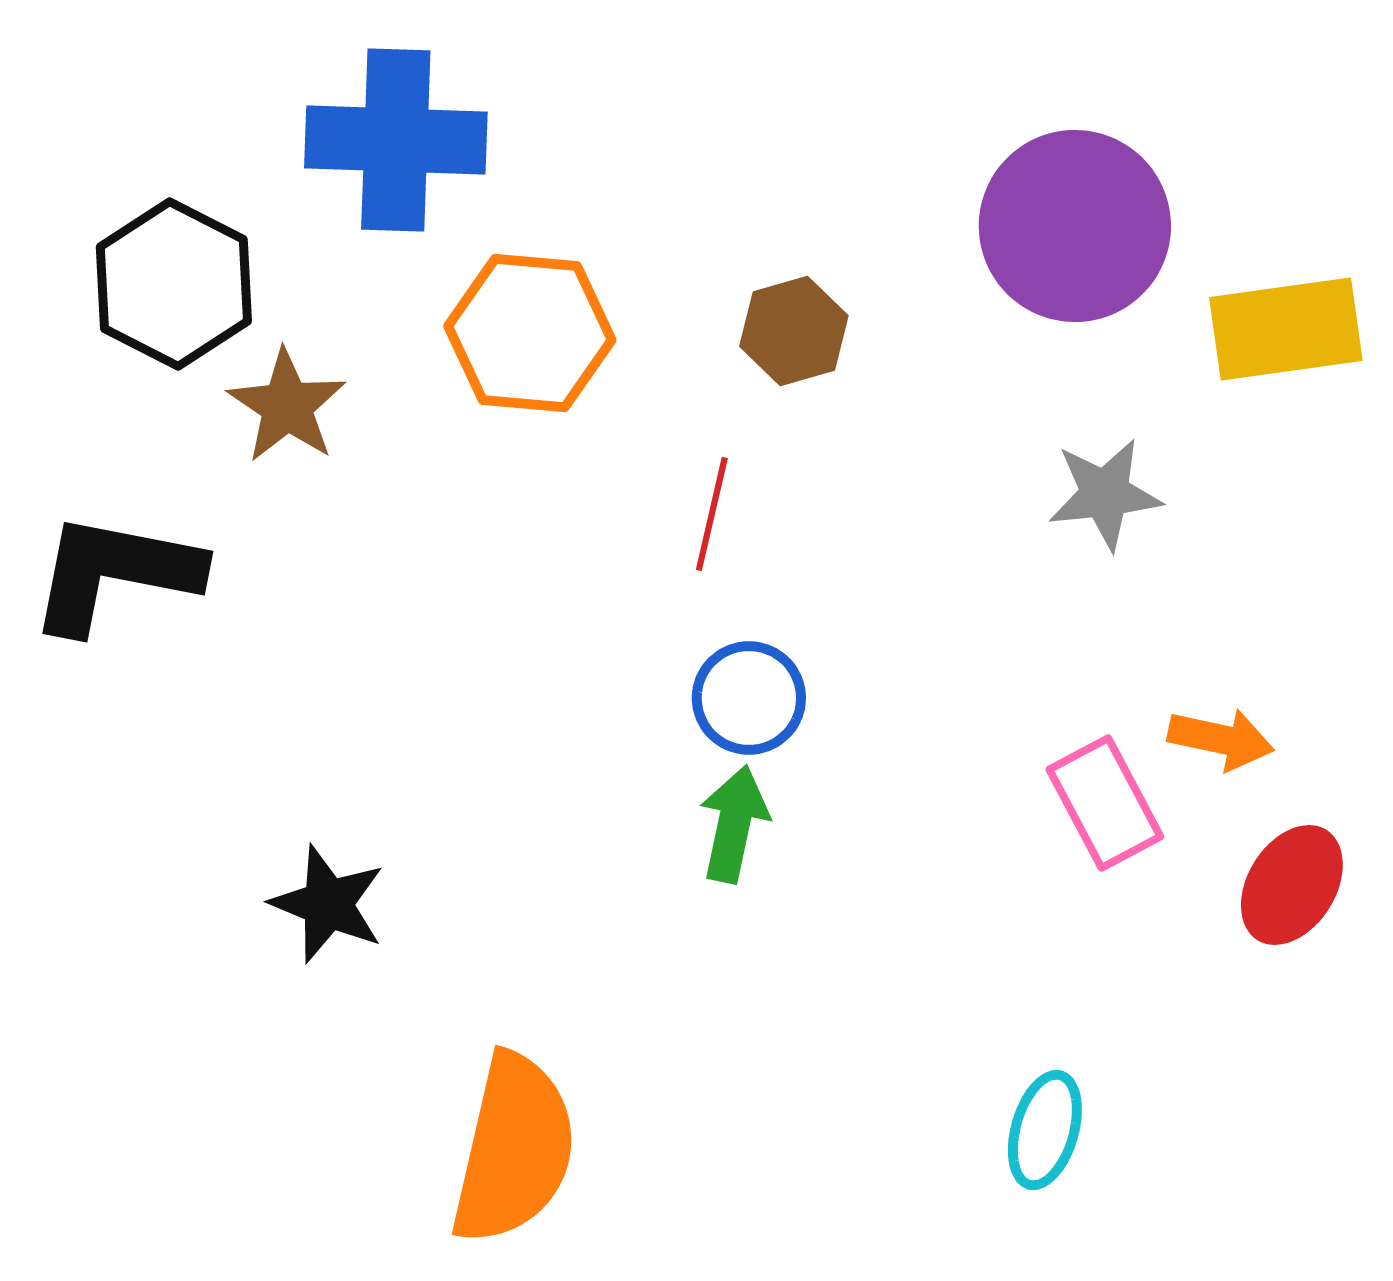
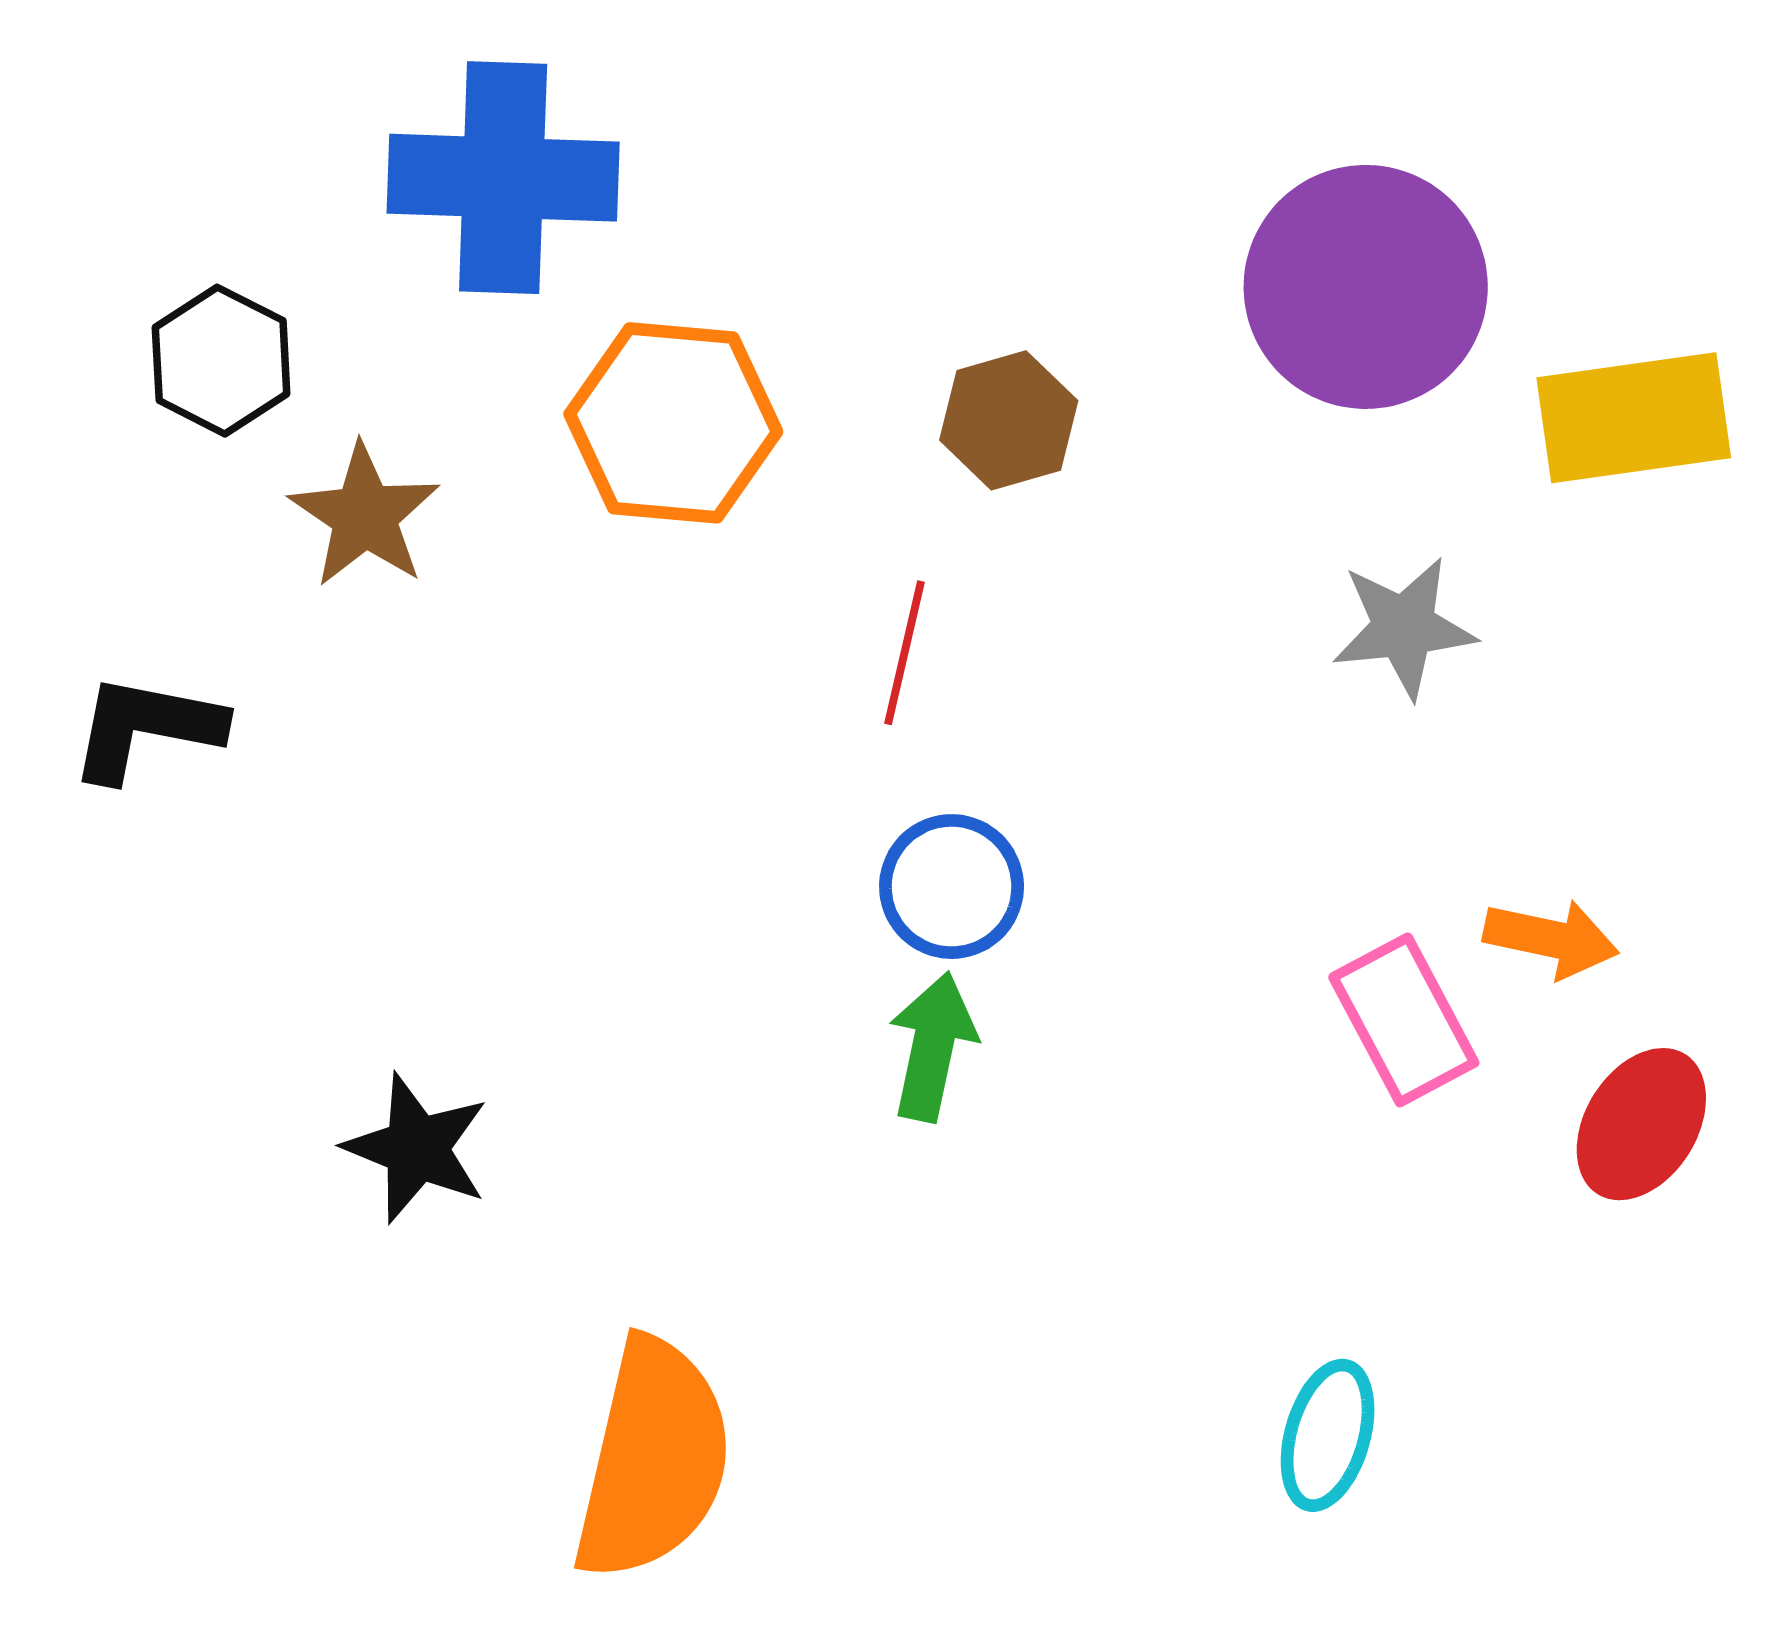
black hexagon: (174, 284) -> (221, 361), size x0.7
black L-shape: (115, 573) -> (146, 728), size x0.7

